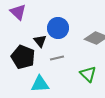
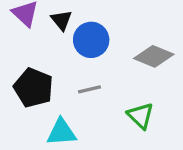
black triangle: (40, 41) -> (61, 20), moved

